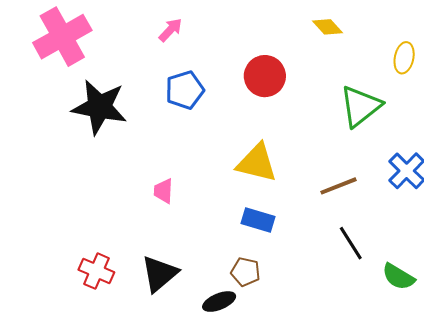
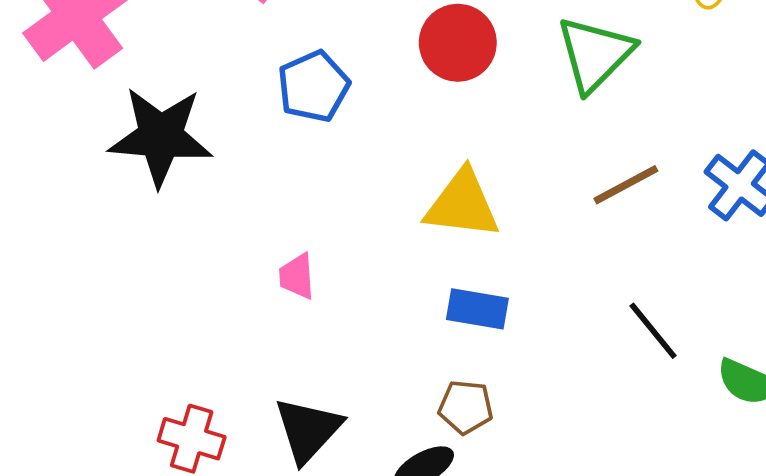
green triangle: (360, 106) -> (595, 54), moved
brown line: (339, 186) -> (626, 185), moved

